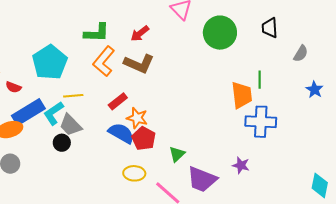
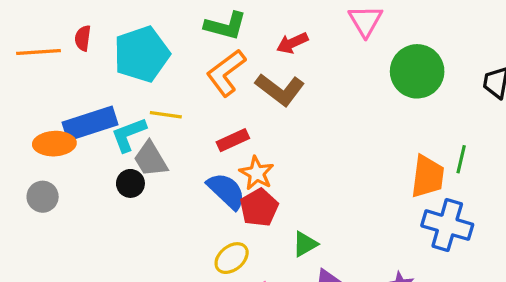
red semicircle: (13, 87) -> (83, 38), moved, turned 63
yellow ellipse: (134, 173) -> (232, 258), turned -55

